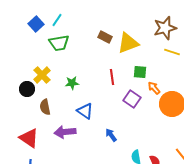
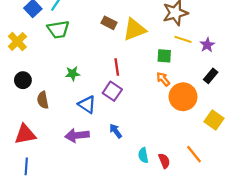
green square: (140, 72) -> (164, 56), moved
yellow cross: (42, 75) -> (17, 42), moved
purple square: (132, 99) -> (112, 91), moved
purple arrow: (65, 132) -> (77, 135), moved
red triangle: (29, 138) -> (25, 134), turned -45

